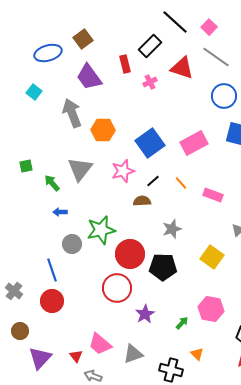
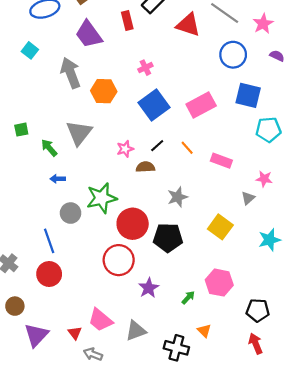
pink cross: (150, 82) -> (145, 68), moved
pink star: (123, 171) -> (125, 149), moved, size x0.7

